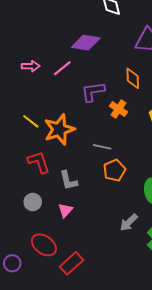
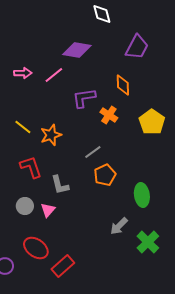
orange star: (59, 129) -> (51, 135), size x0.7
gray line: (102, 147) -> (93, 152), turned -48
pink triangle: (65, 210) -> (48, 210), moved

